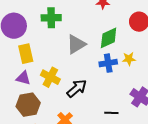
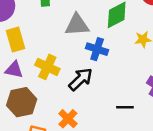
gray triangle: (76, 44) -> (77, 25), turned 30
blue cross: (108, 63) -> (97, 49), moved, turned 30

